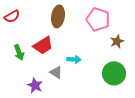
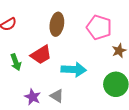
cyan arrow: (74, 59) -> (74, 70), size x1.6
gray triangle: (56, 72) -> (57, 96), moved

